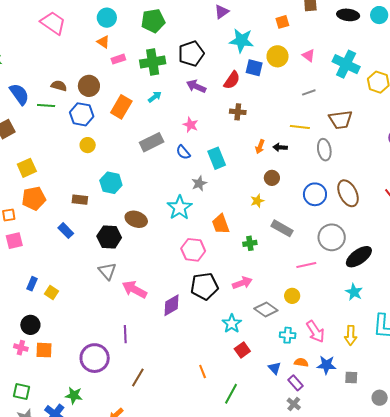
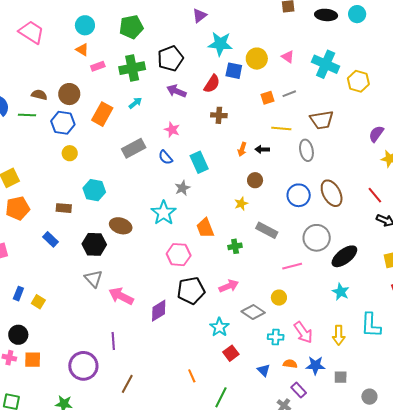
orange square: (282, 22) -> (267, 98), moved
purple rectangle: (295, 383) -> (299, 390), moved

